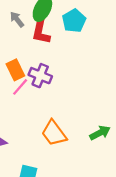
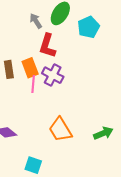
red L-shape: (41, 31) -> (47, 46), moved
pink line: (20, 87) -> (33, 84), turned -42

